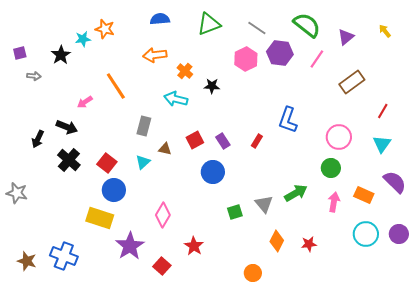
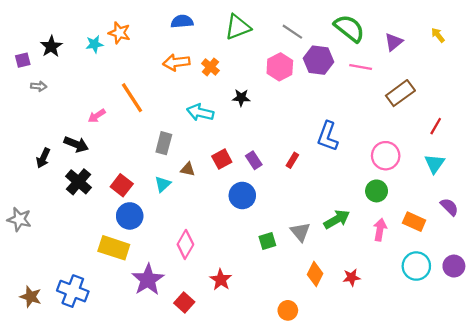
black star: (61, 55) -> (51, 46), moved
pink line: (317, 59) -> (361, 67), turned 66
orange cross: (185, 71) -> (210, 67), moved
purple semicircle: (395, 182) -> (449, 207), size x0.7

